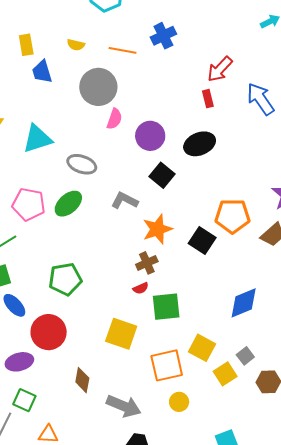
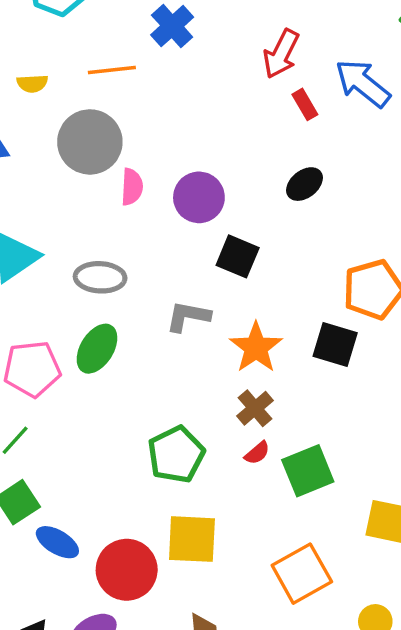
red rectangle: (208, 99) -> (305, 104), moved
black ellipse: (200, 144) -> (305, 184), moved, size x0.7
green pentagon: (65, 279) -> (176, 455), moved
yellow square: (121, 334) -> (192, 539), moved
orange square: (167, 365) -> (302, 574), moved

